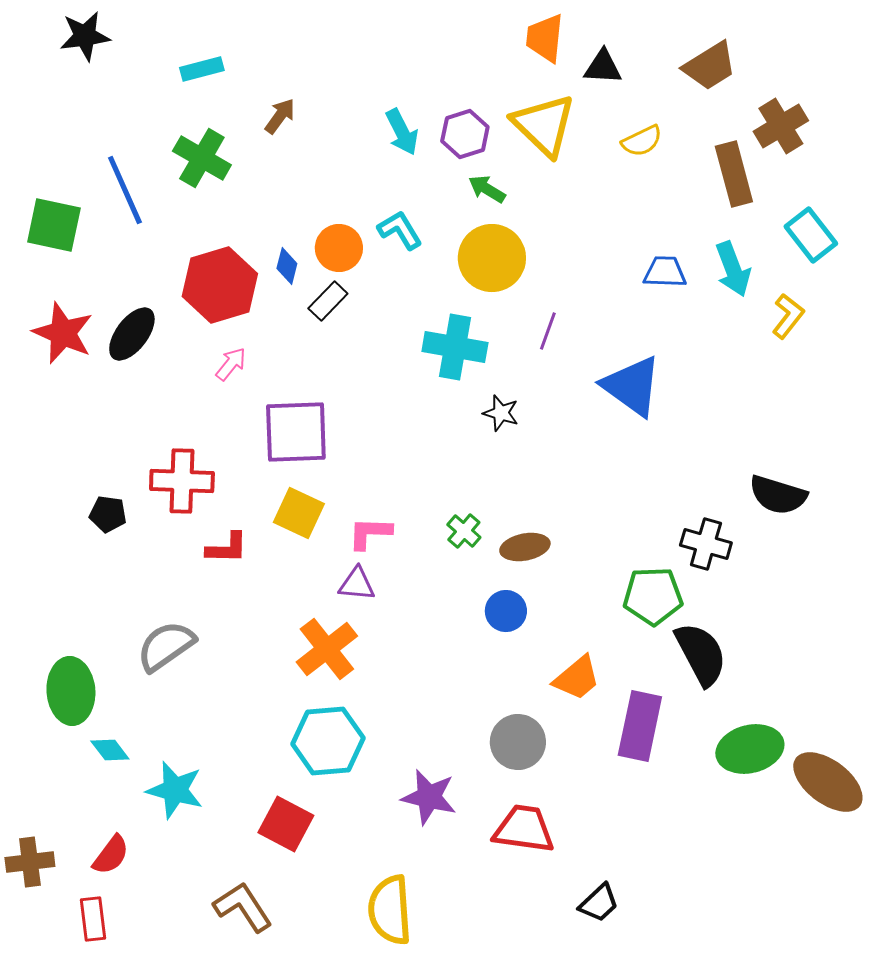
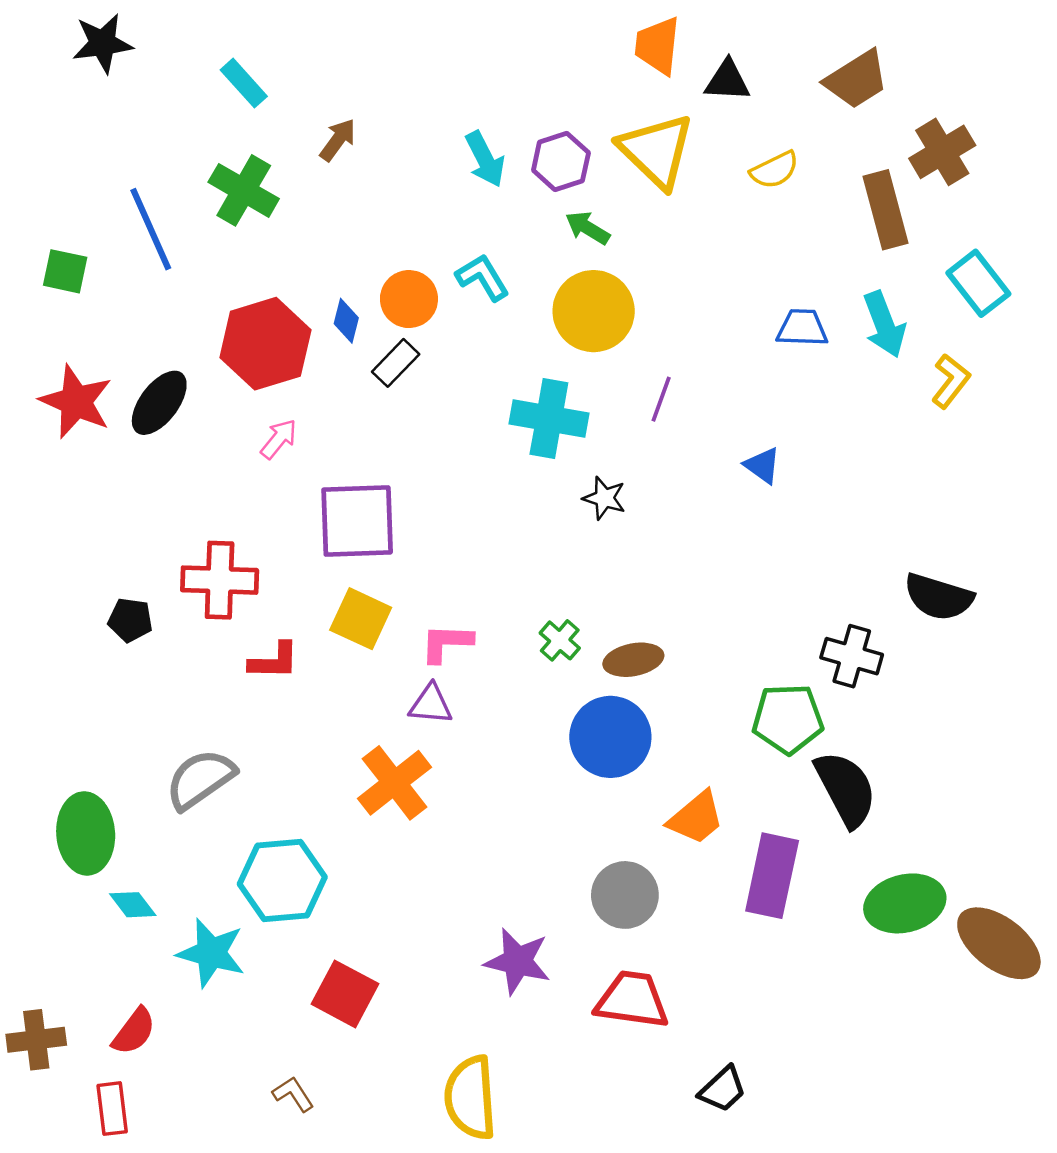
cyan rectangle: (202, 69) -> (244, 83), turned 63
green square: (54, 225) -> (65, 271), size x0.7
blue triangle: (632, 386) -> (762, 466), size x0.5
blue circle: (506, 611) -> (610, 737), size x1.6
cyan hexagon: (328, 741) -> (282, 881), moved
brown L-shape: (243, 907) -> (293, 1094), size x0.6

